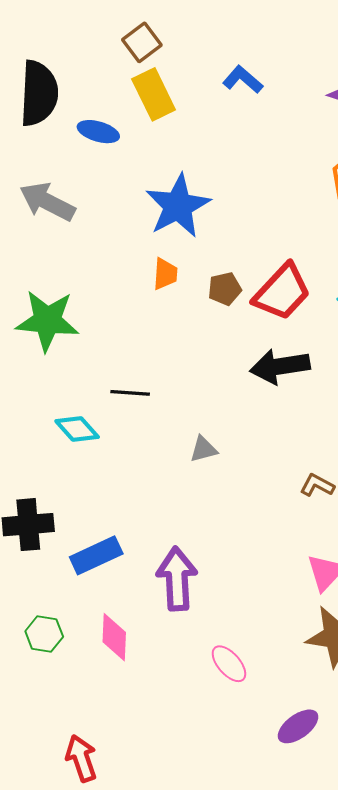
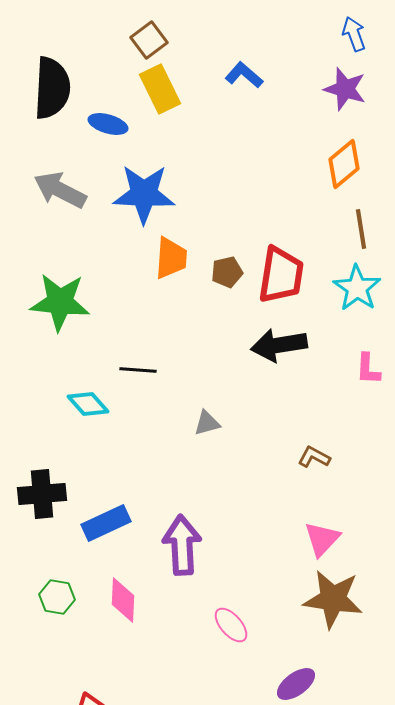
blue star: (178, 206) -> (144, 194), moved, turned 30
orange trapezoid: (165, 274) -> (171, 258), size x1.4
red trapezoid: (282, 292) -> (281, 275), turned -34

